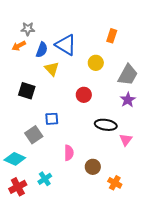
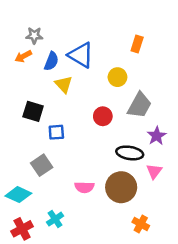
gray trapezoid: (128, 75) -> (140, 105), moved
purple star: (128, 100) -> (157, 136), moved
blue square: (52, 119) -> (56, 132), moved
pink semicircle: (69, 153) -> (84, 187), turned 91
brown circle: (93, 167) -> (121, 187), moved, size x1.6

